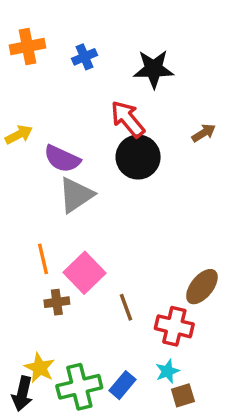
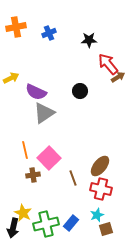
black star: (154, 69) -> (89, 40), size x0.7
red arrow: (128, 119) -> (108, 64), moved
black circle: (138, 157) -> (80, 91), size x0.6
brown ellipse: (202, 287) -> (100, 166), moved

